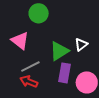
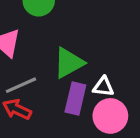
white triangle: (81, 45) -> (103, 87), moved, turned 40

